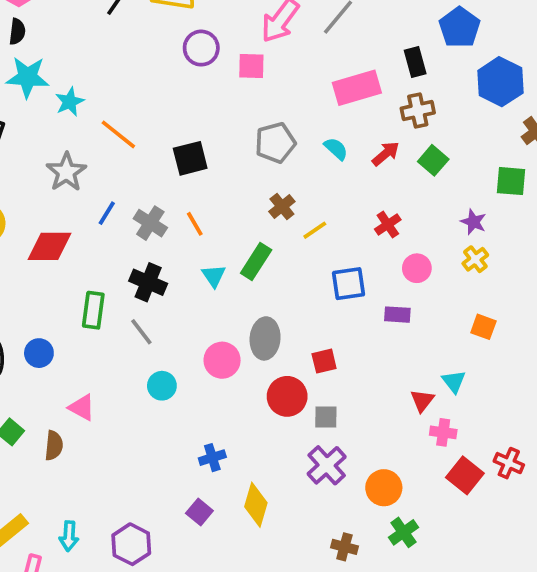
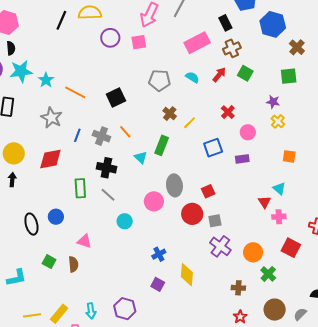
gray pentagon: (275, 143) -> (159, 80), turned 30
red square: (465, 475) -> (291, 248), moved

